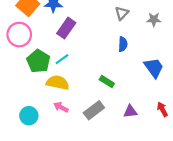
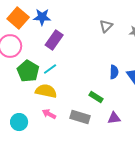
blue semicircle: (123, 44) -> (114, 72), moved
green rectangle: (107, 82) -> (96, 97), moved
gray rectangle: (94, 110) -> (80, 117), turned 54

